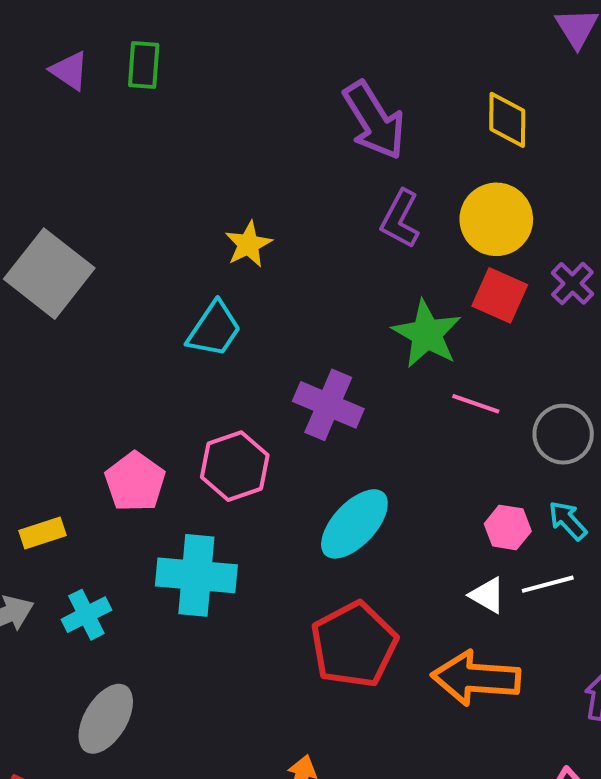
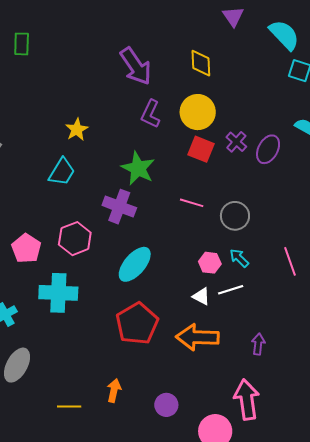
green star: (427, 334) -> (138, 168), moved

